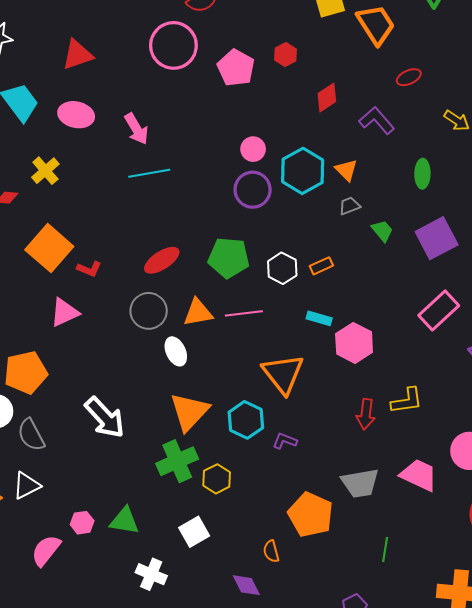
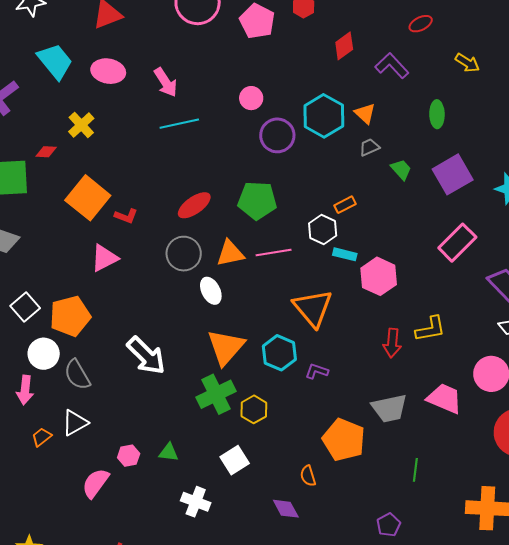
pink circle: (253, 149) -> (251, 98), moved
white hexagon: (282, 268) -> (323, 230), moved
green triangle: (125, 521) -> (169, 452), size x0.7

